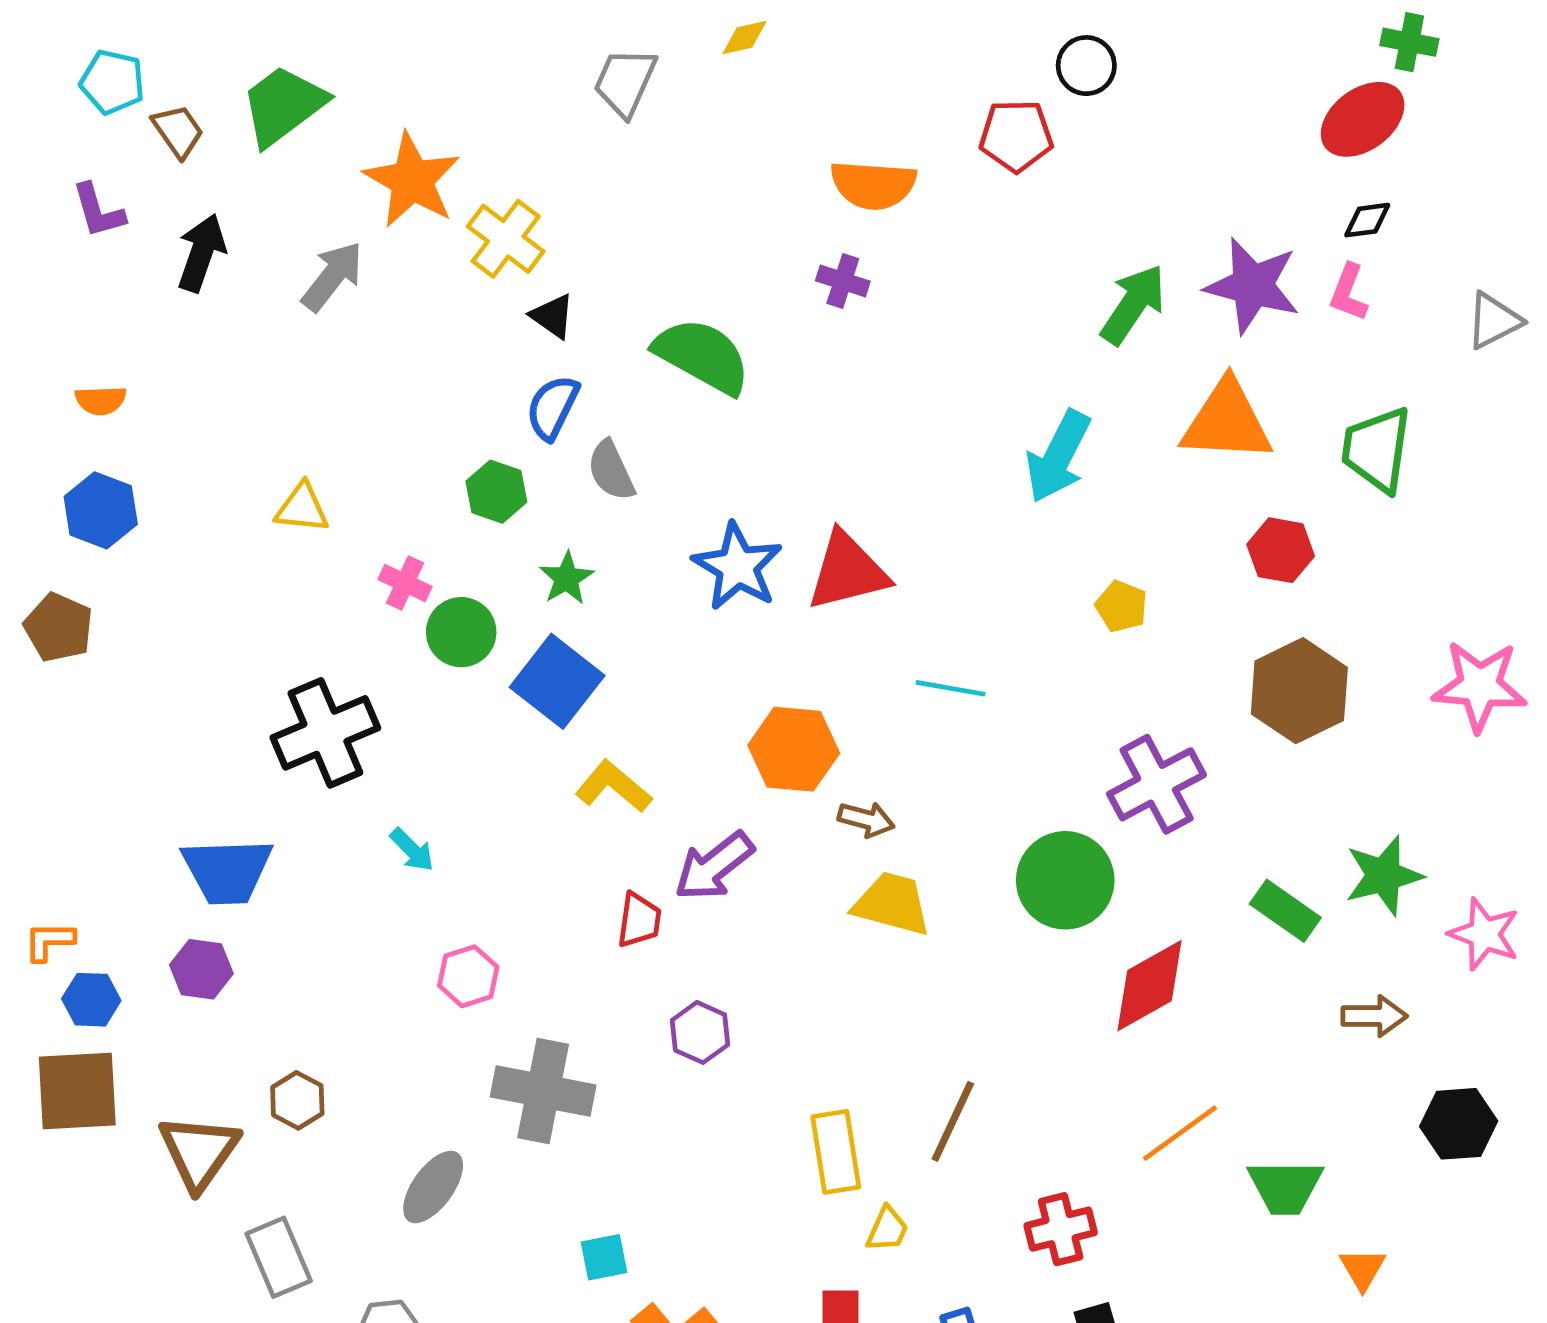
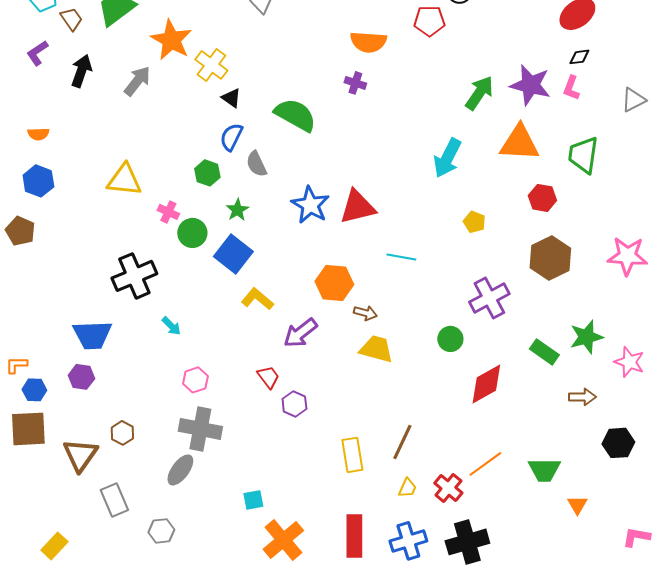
purple L-shape: (98, 211) -> (37, 53), turned 72
yellow triangle: (302, 508) -> (124, 180), size x1.5
green circle: (1065, 880) -> (450, 339), size x0.6
red trapezoid: (639, 920) -> (268, 377), moved, turned -45
gray cross: (543, 1091) -> (200, 429), moved
orange line: (1180, 1133) -> (485, 464), moved
yellow trapezoid: (887, 1229) -> (407, 488), moved
red cross: (1061, 1229) -> (448, 488), turned -36

